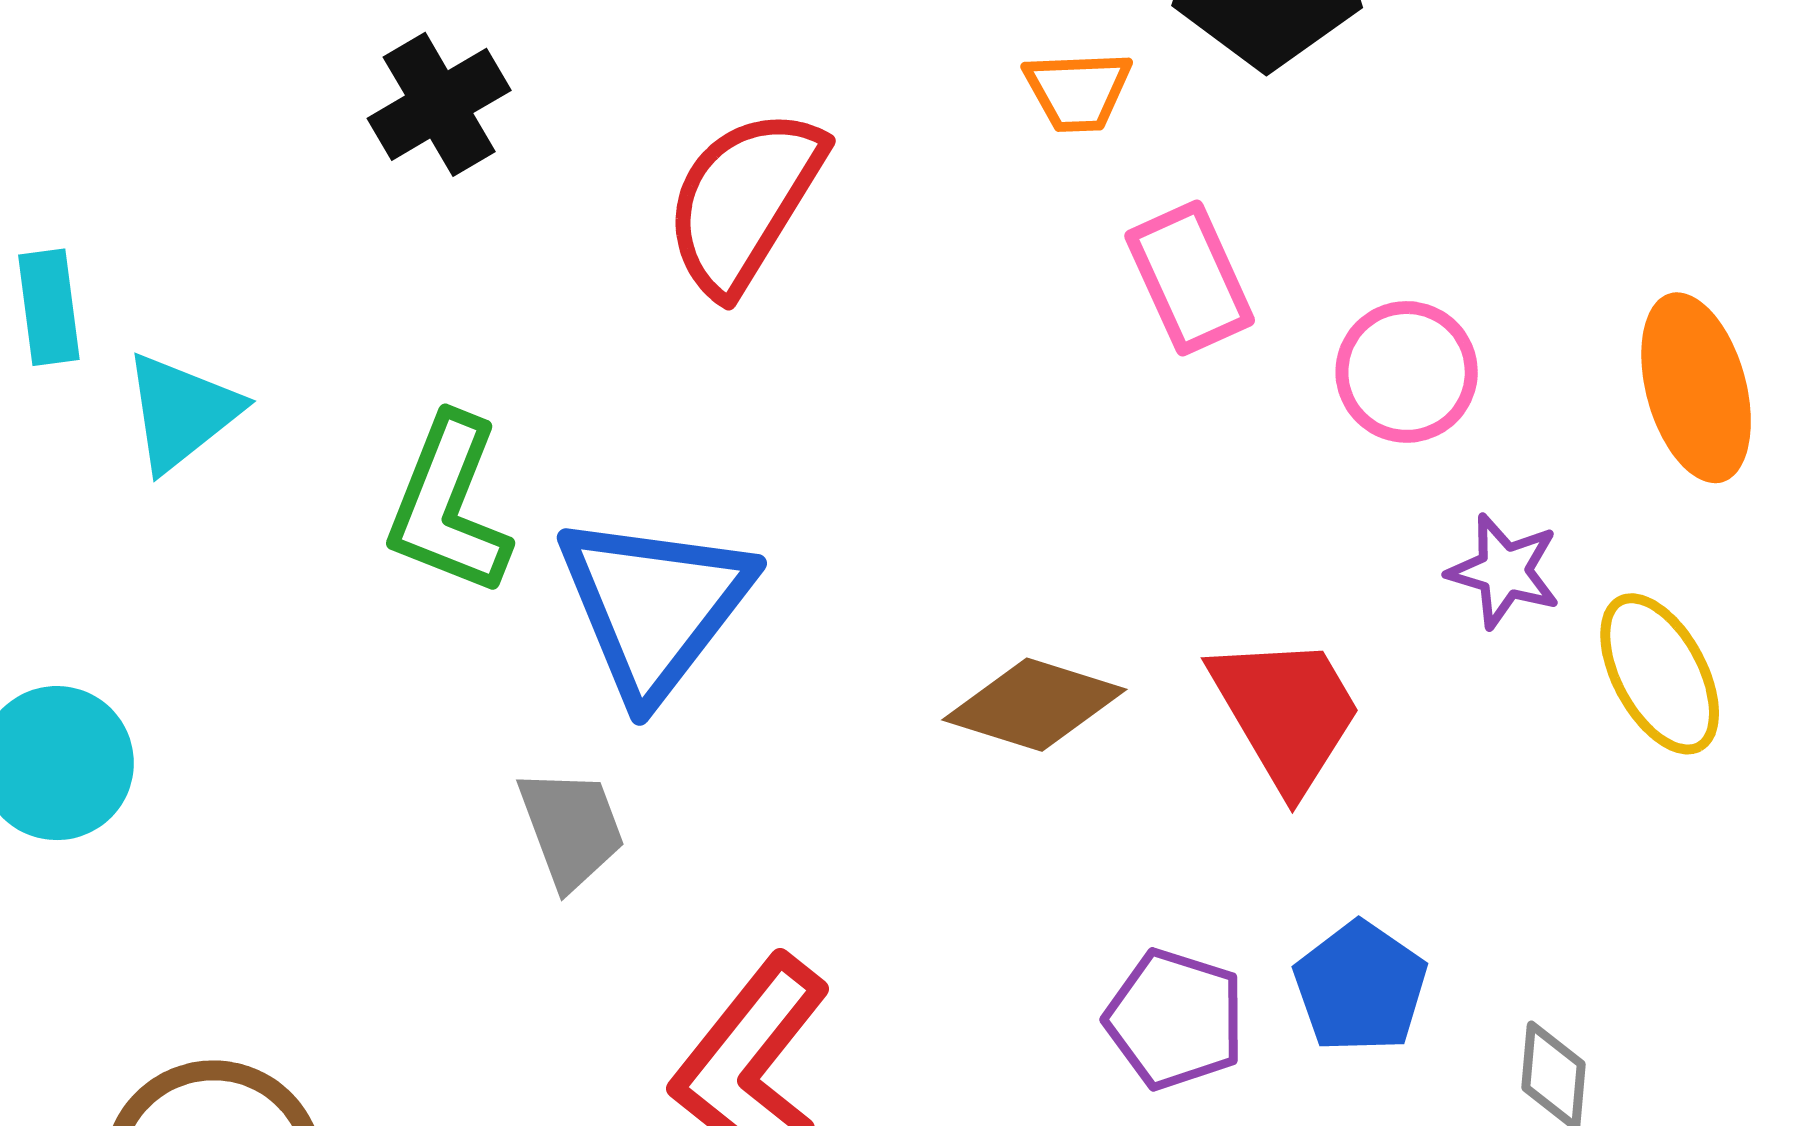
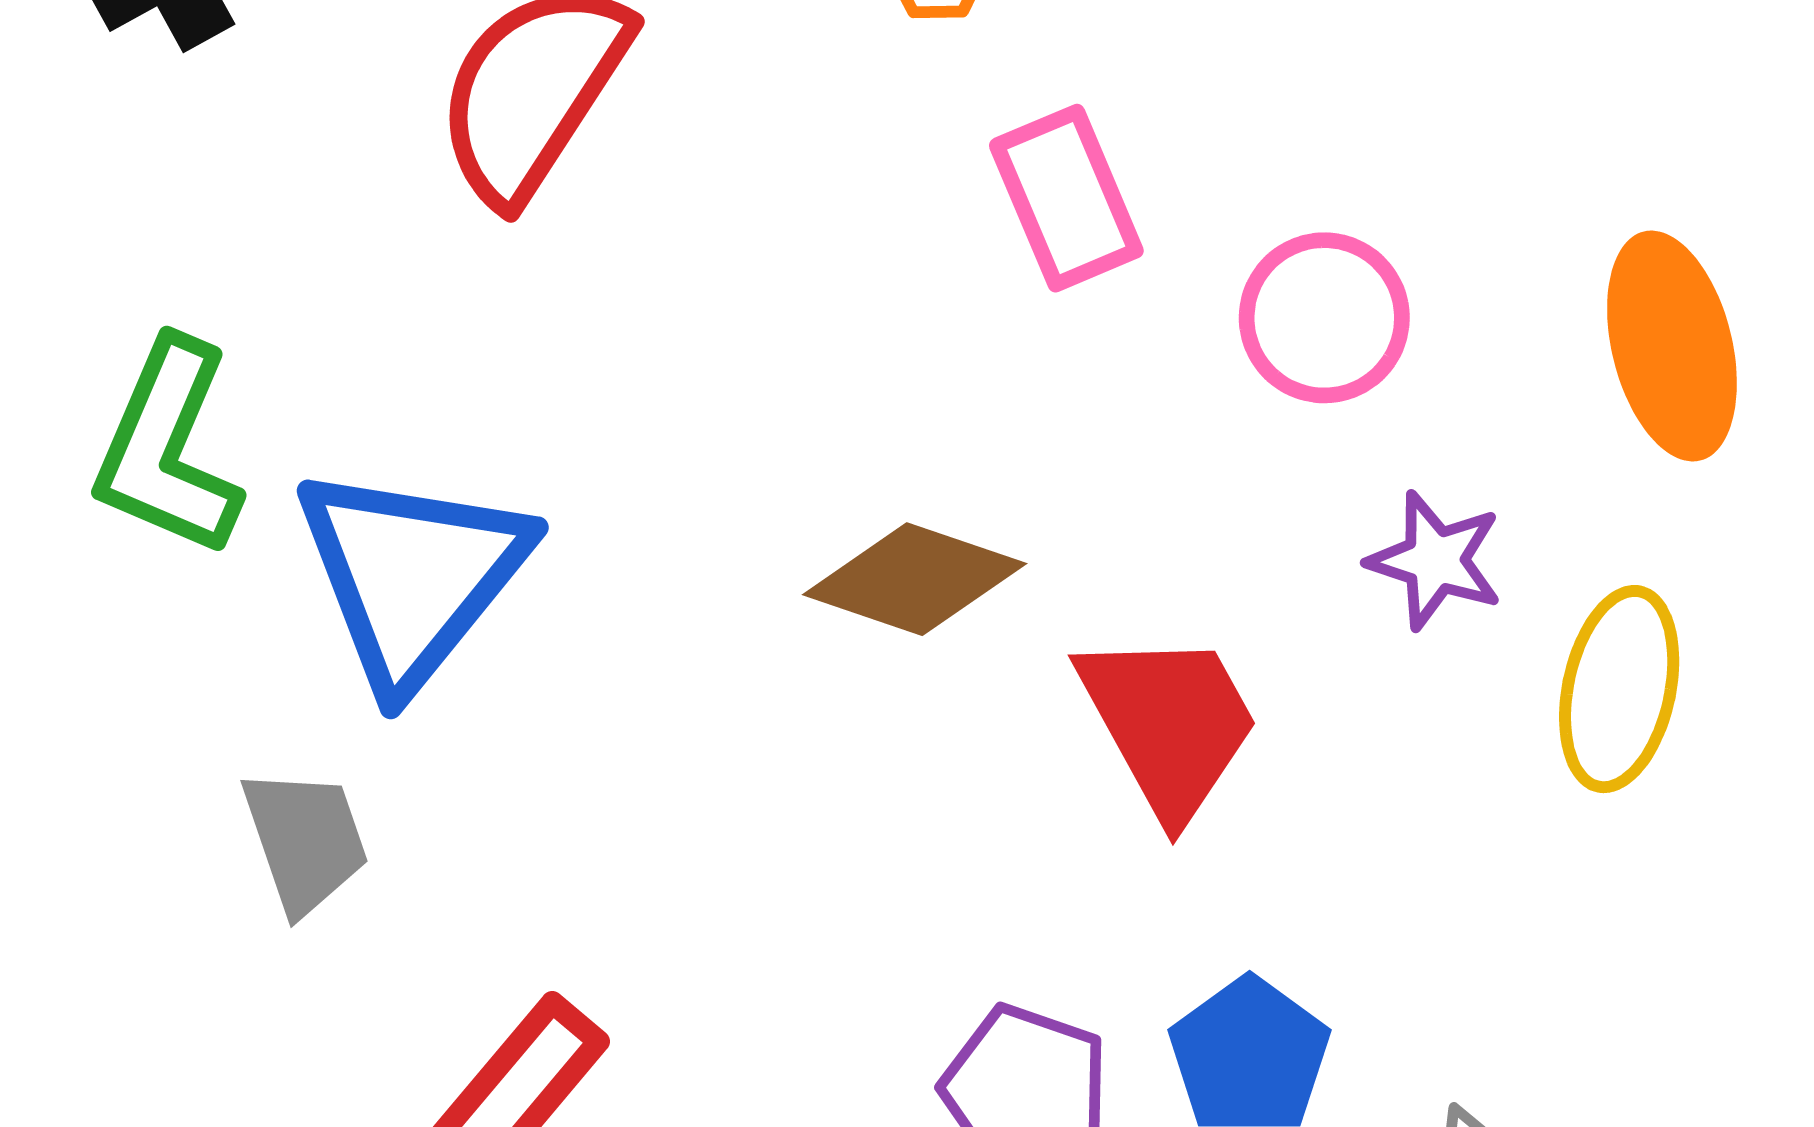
yellow ellipse: (1660, 674) -> (1619, 689), turned 39
brown diamond: (1034, 705) -> (915, 579), moved

